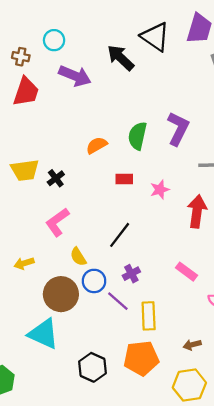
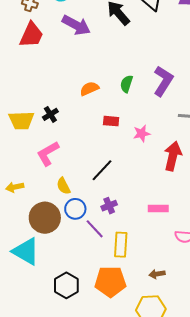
green semicircle: (137, 136) -> (126, 84), size x0.7
yellow trapezoid: (25, 170) -> (21, 120), moved
pink rectangle: (186, 272) -> (158, 209), turned -42

